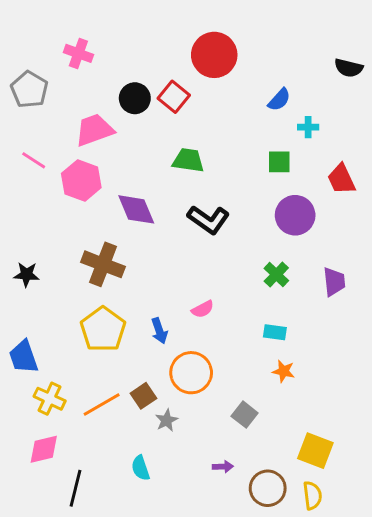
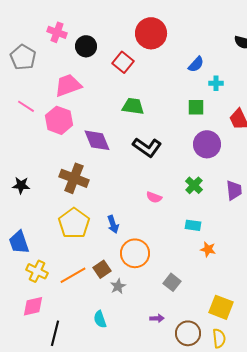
black circle: (135, 98) -> (86, 46), moved
pink semicircle: (203, 309) -> (154, 197), moved, turned 49
orange star: (284, 371) -> (208, 249), moved

